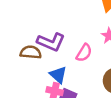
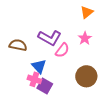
purple L-shape: (51, 42) -> (50, 38), moved

